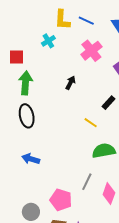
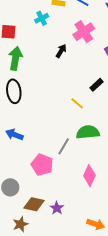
black arrow: (71, 83) -> (61, 51), moved
gray line: (87, 182) -> (64, 146), moved
pink pentagon: (61, 200) -> (42, 165), moved

